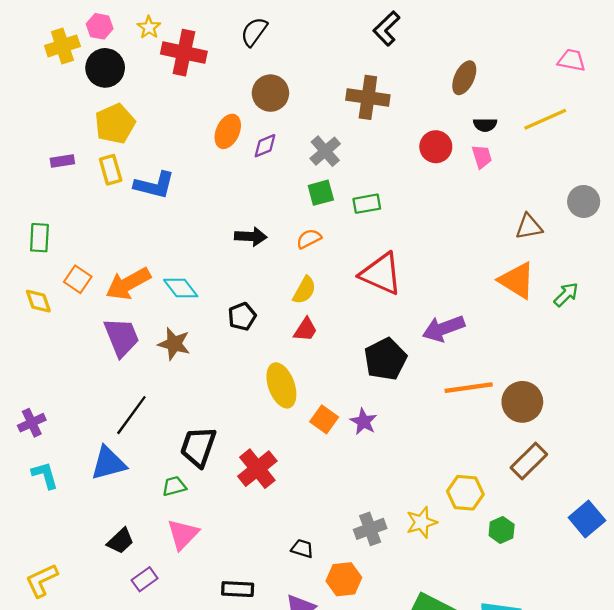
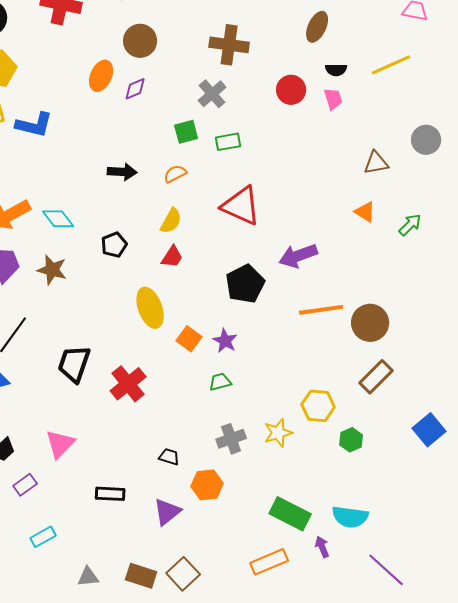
gray cross: (325, 151) -> (212, 94), moved
orange triangle: (517, 280) -> (365, 212), size x0.6
green trapezoid: (174, 486) -> (220, 382), moved

